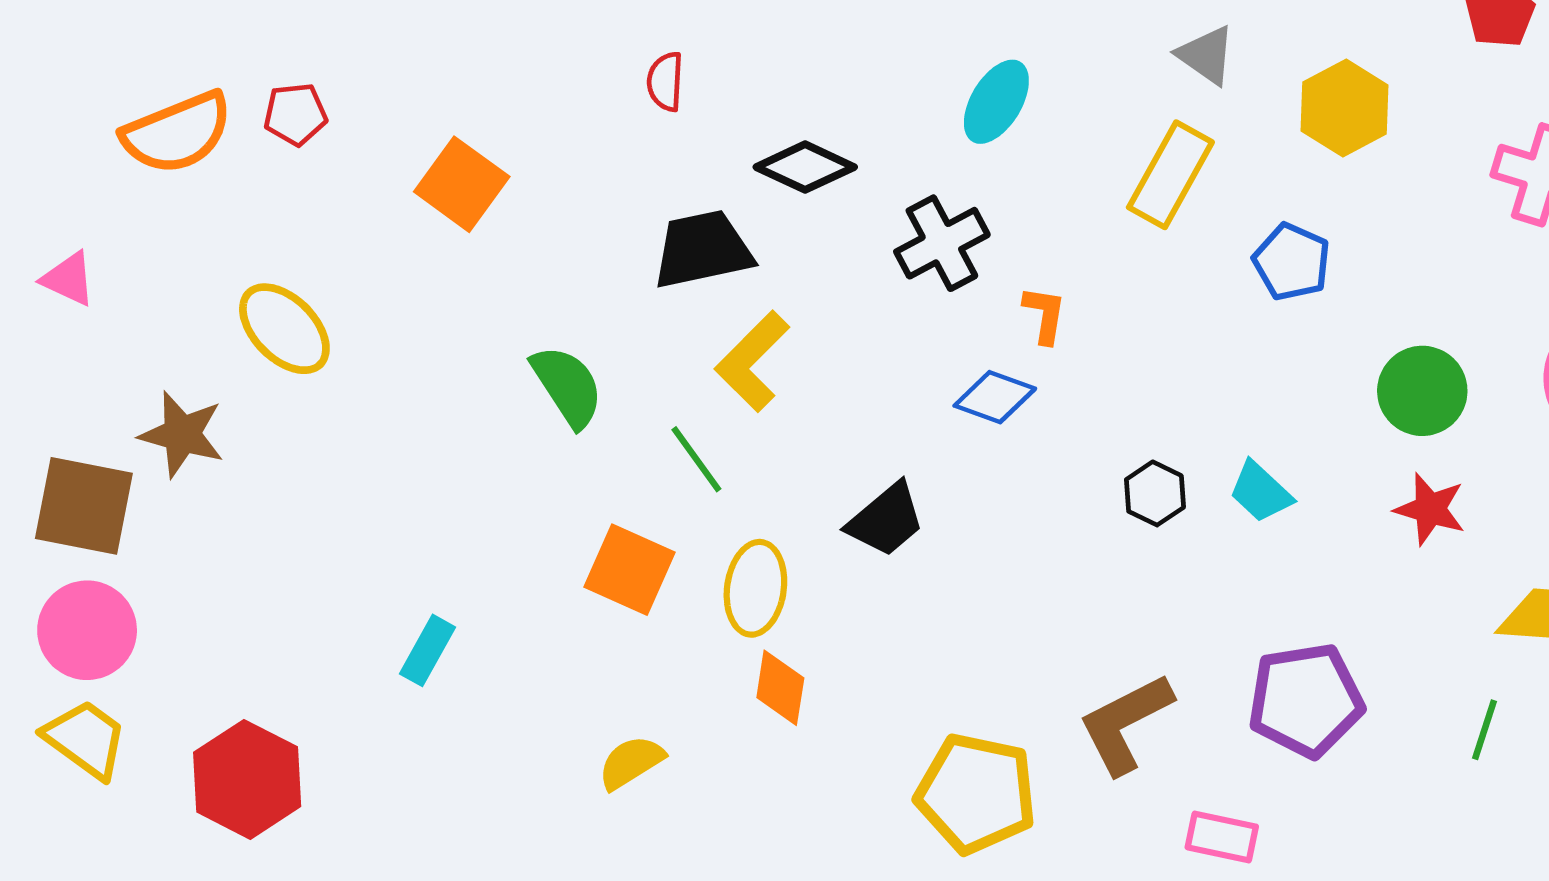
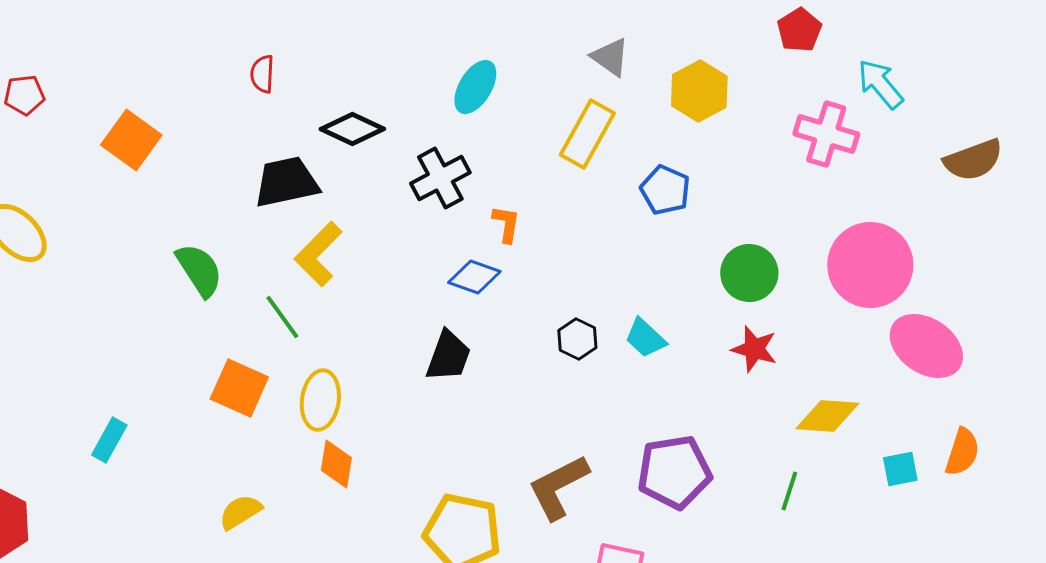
black trapezoid: (886, 520) -> (448, 356), moved, turned -30

